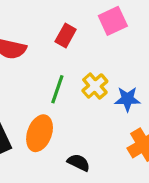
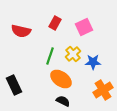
pink square: (113, 21) -> (84, 27), moved
orange ellipse: (40, 133) -> (61, 79), moved, turned -75

